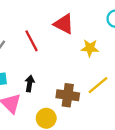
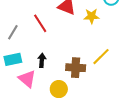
yellow star: (90, 48) -> (91, 16), moved

